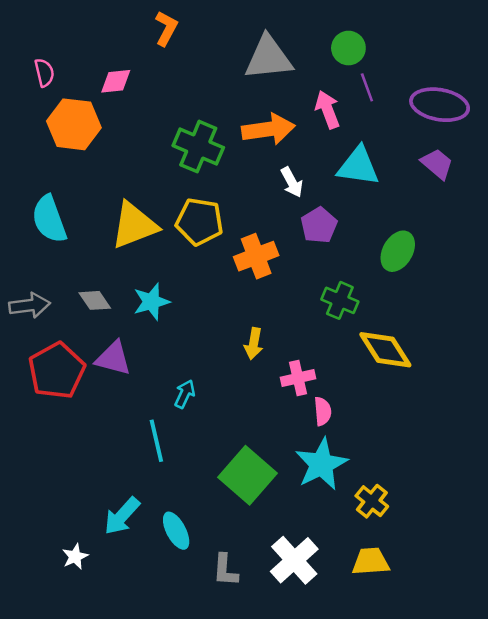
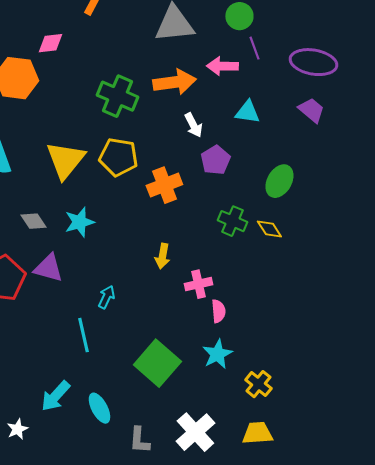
pink arrow: (328, 110) -> (222, 66), turned -68
cyan triangle: (358, 166) -> (247, 112), size x0.7
yellow triangle: (134, 225) -> (65, 160), turned -30
yellow diamond: (385, 350) -> (269, 229), moved, size x0.6
cyan star: (321, 464) -> (217, 354), size x0.7

